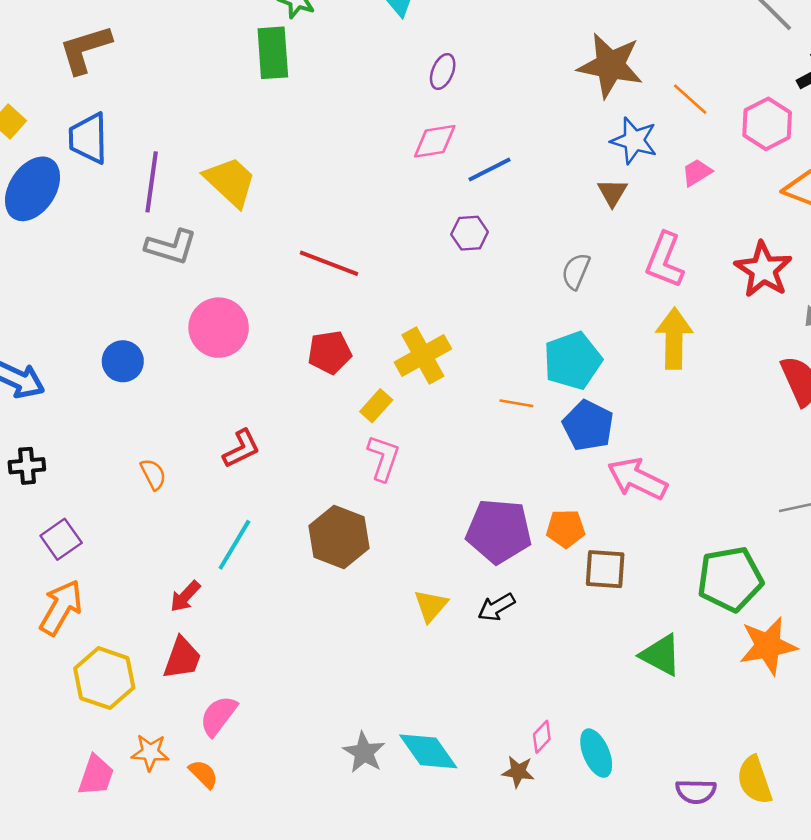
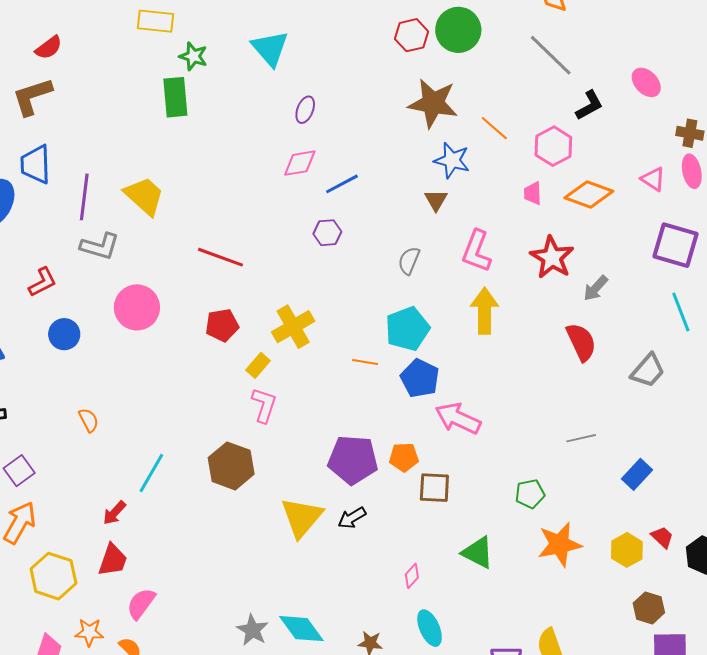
pink trapezoid: (697, 172) -> (533, 193), moved, turned -60
red L-shape: (241, 449) -> (43, 282), moved
green pentagon: (730, 579) -> (530, 494), size x0.6
yellow triangle: (431, 606) -> (302, 517), size x1.6
pink diamond: (542, 737) -> (412, 576), moved

